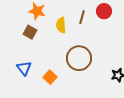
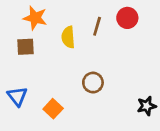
brown square: (30, 32) -> (26, 47), turned -32
brown circle: (79, 58) -> (93, 83), size x0.6

